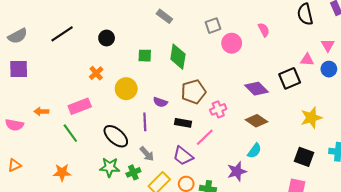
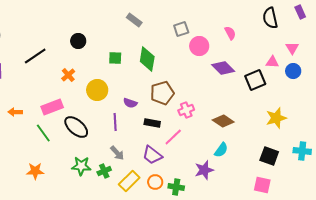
black line: (62, 34) -> (35, 56), moved
purple diamond: (256, 89) -> (223, 68), moved
black ellipse: (116, 136) -> (76, 127), moved

